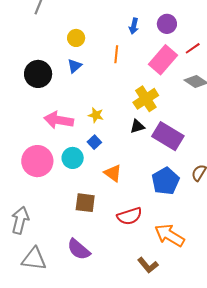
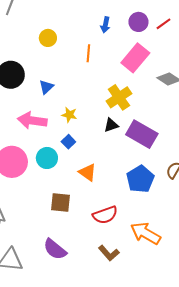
red line: (193, 48) -> (163, 24), moved
blue triangle: (75, 66) -> (46, 87), moved
brown L-shape: (148, 265) -> (109, 253), moved

